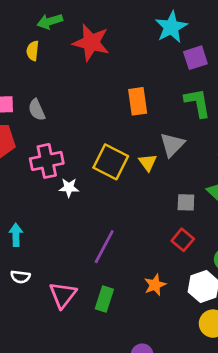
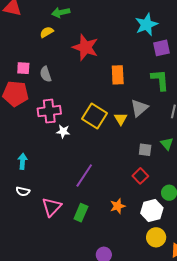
red star: (91, 43) -> (85, 47), moved
yellow semicircle: (33, 51) -> (47, 32), turned 48

